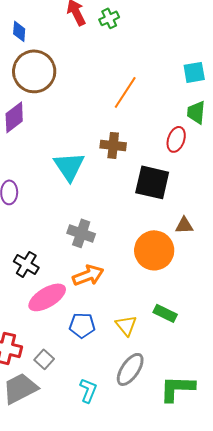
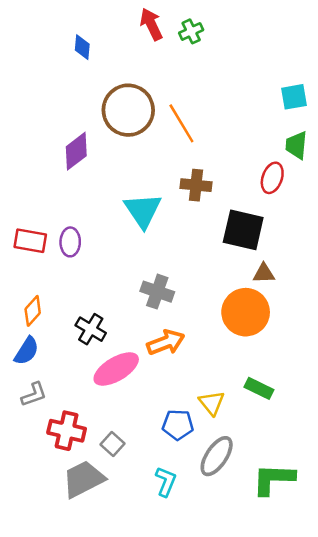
brown circle: (34, 71) -> (128, 110), moved
orange line: (125, 92) -> (181, 123), moved, turned -64
brown triangle: (184, 225) -> (264, 273), moved
blue pentagon: (82, 325) -> (178, 425), moved

